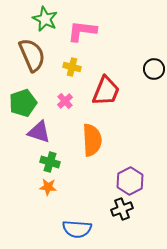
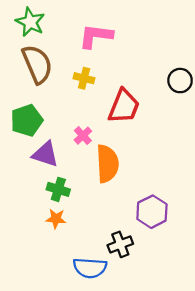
green star: (45, 19) -> (30, 22), moved
pink cross: (65, 101) -> (83, 136), moved
black cross: (122, 209) -> (120, 244), moved

